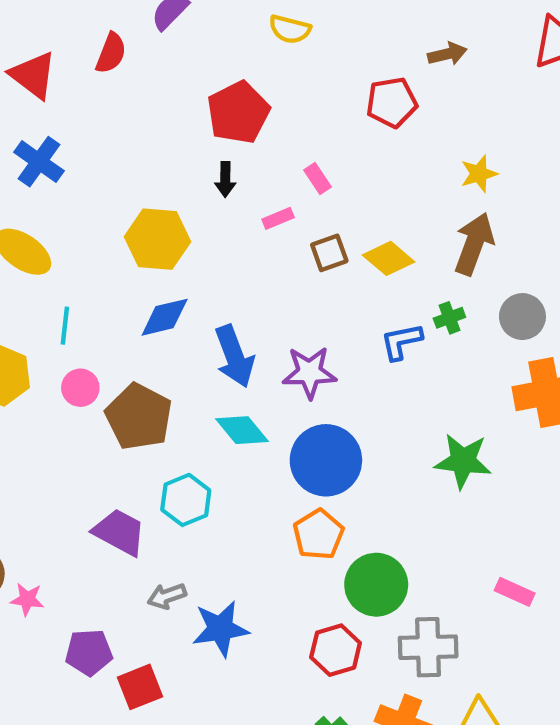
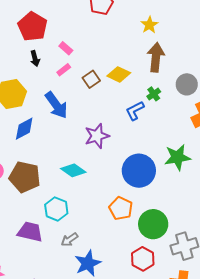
pink rectangle: (318, 179) -> (66, 48), moved
blue arrow: (234, 356) -> (56, 105), moved
blue circle: (326, 460) -> (139, 171), moved
gray arrow: (167, 596) -> (69, 240), moved

